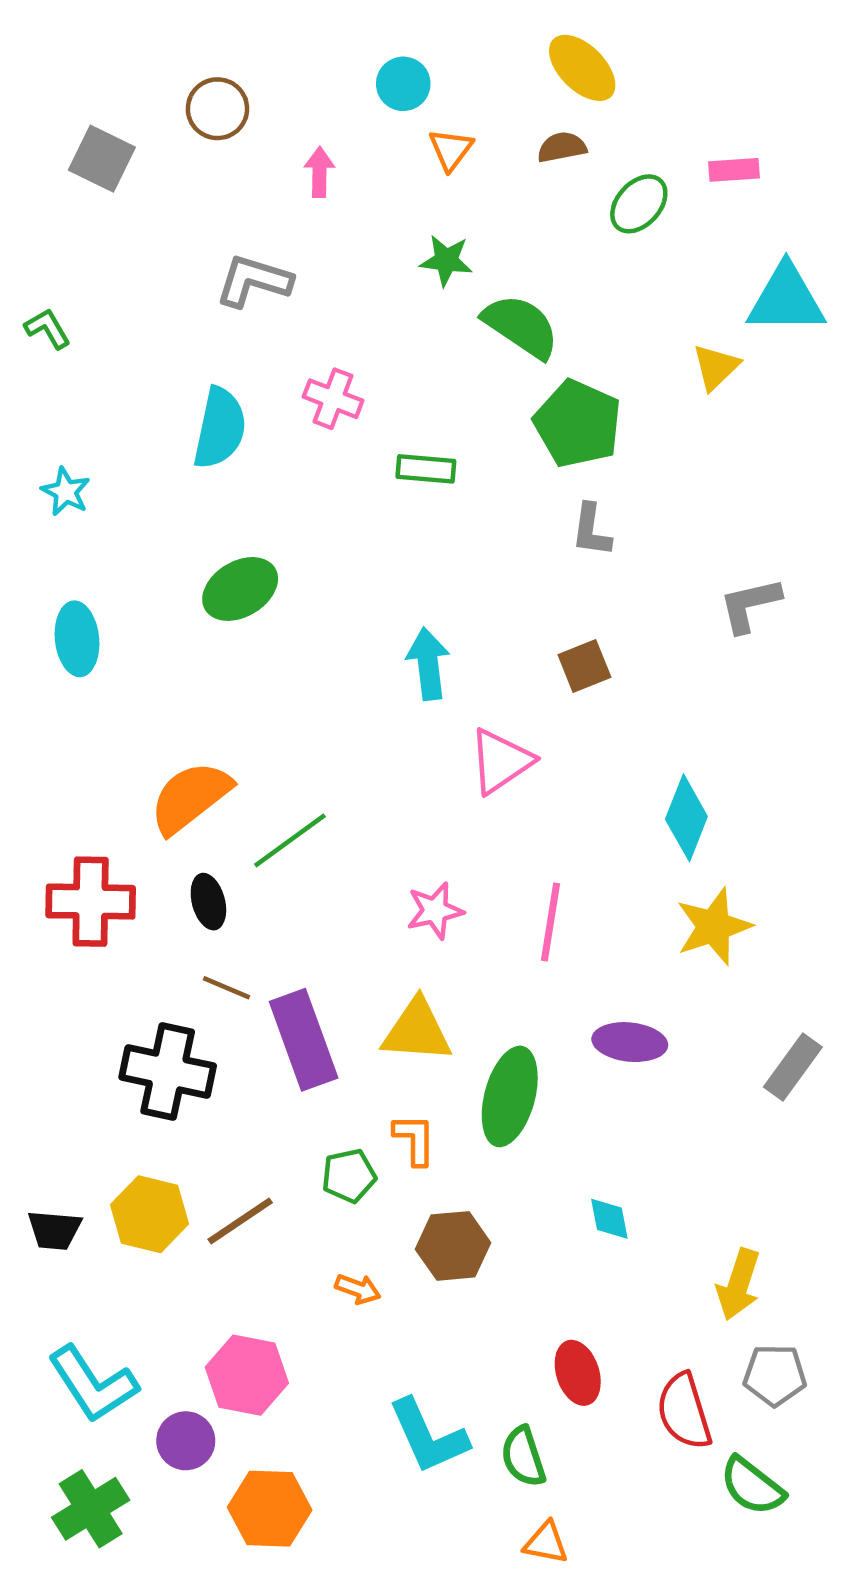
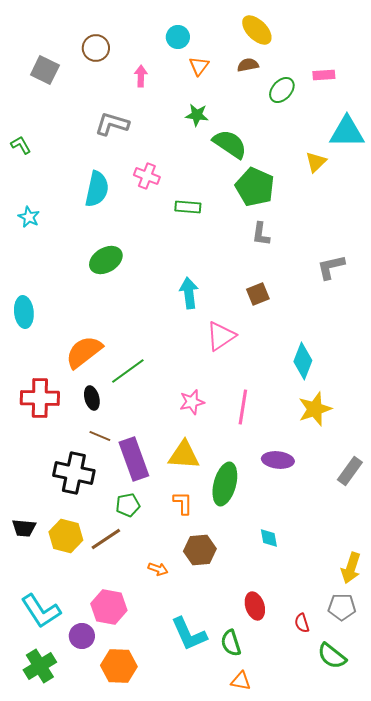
cyan ellipse: (77, 639) -> (24, 312), moved
green pentagon: (349, 1176) -> (128, 505), moved
black trapezoid: (54, 1230) -> (24, 528), moved
yellow arrow: (739, 1284) -> (351, 568), moved
red semicircle: (684, 1411) -> (302, 623), size x0.6

